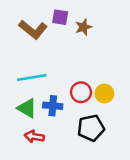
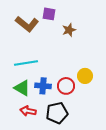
brown star: (83, 27) -> (69, 30), moved
red circle: (81, 92) -> (66, 86), moved
black pentagon: (91, 128) -> (57, 113), moved

